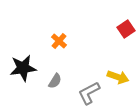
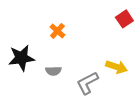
gray semicircle: (55, 81) -> (53, 71), turned 56

